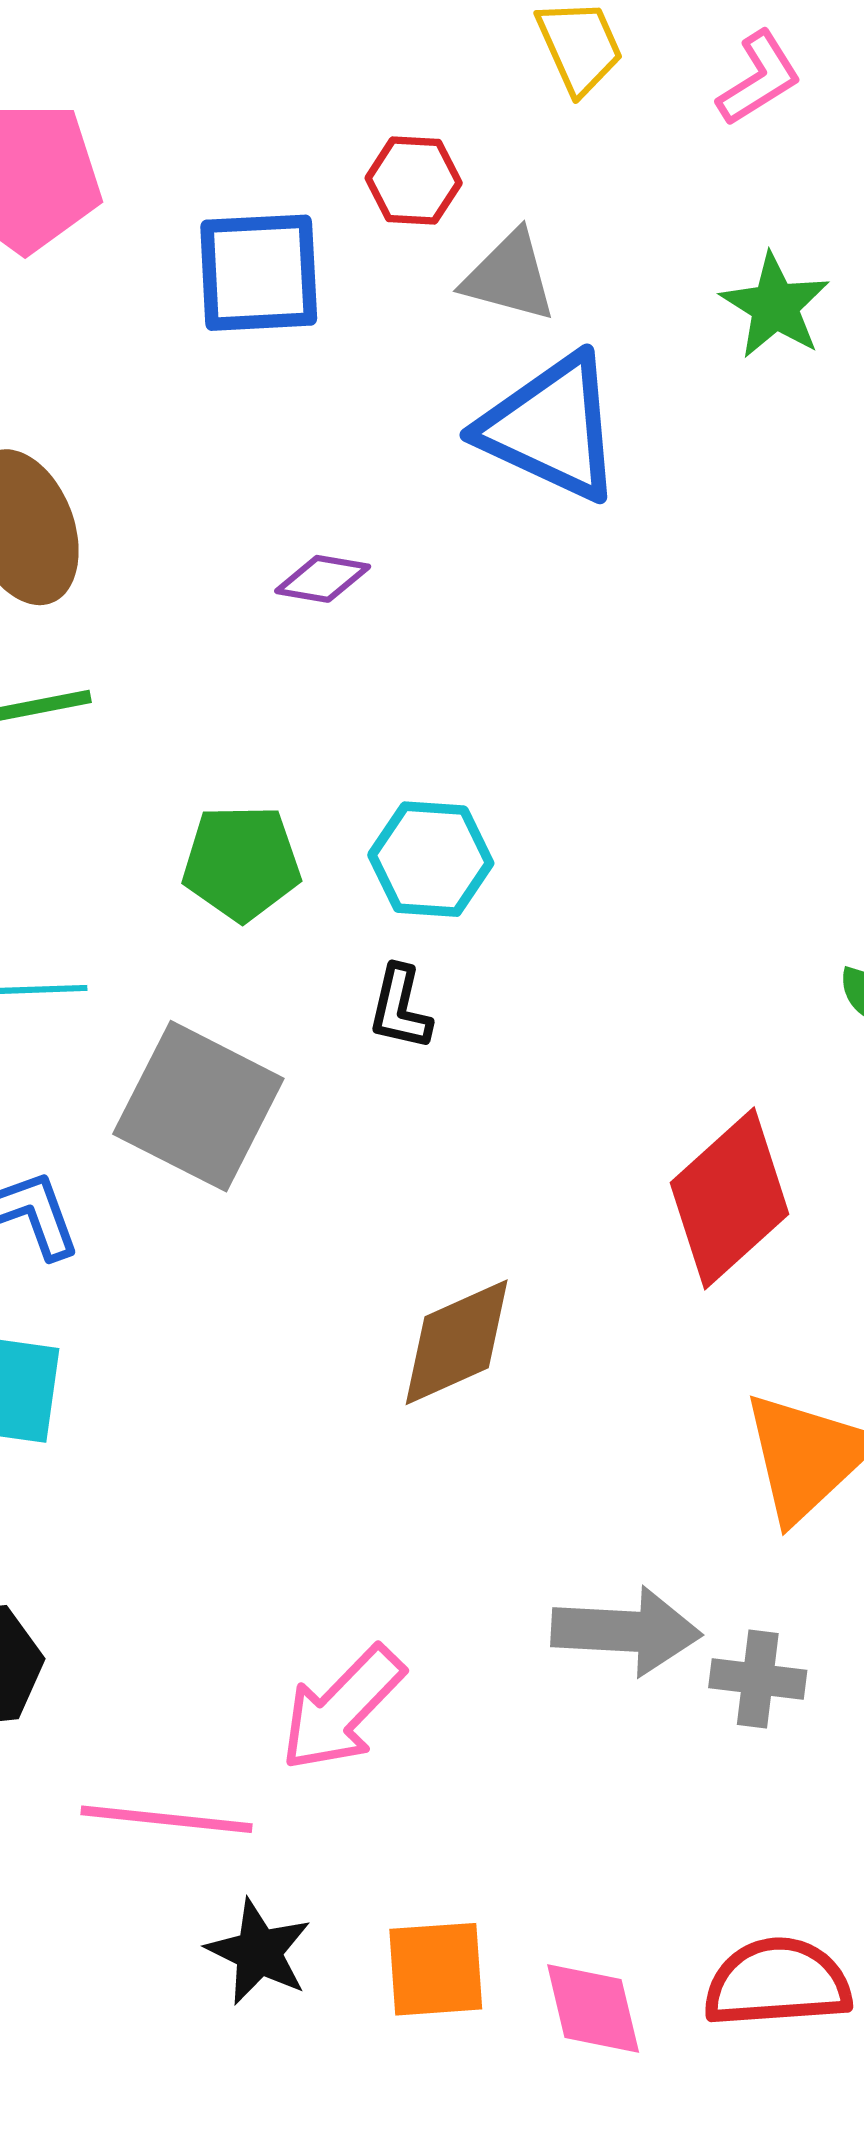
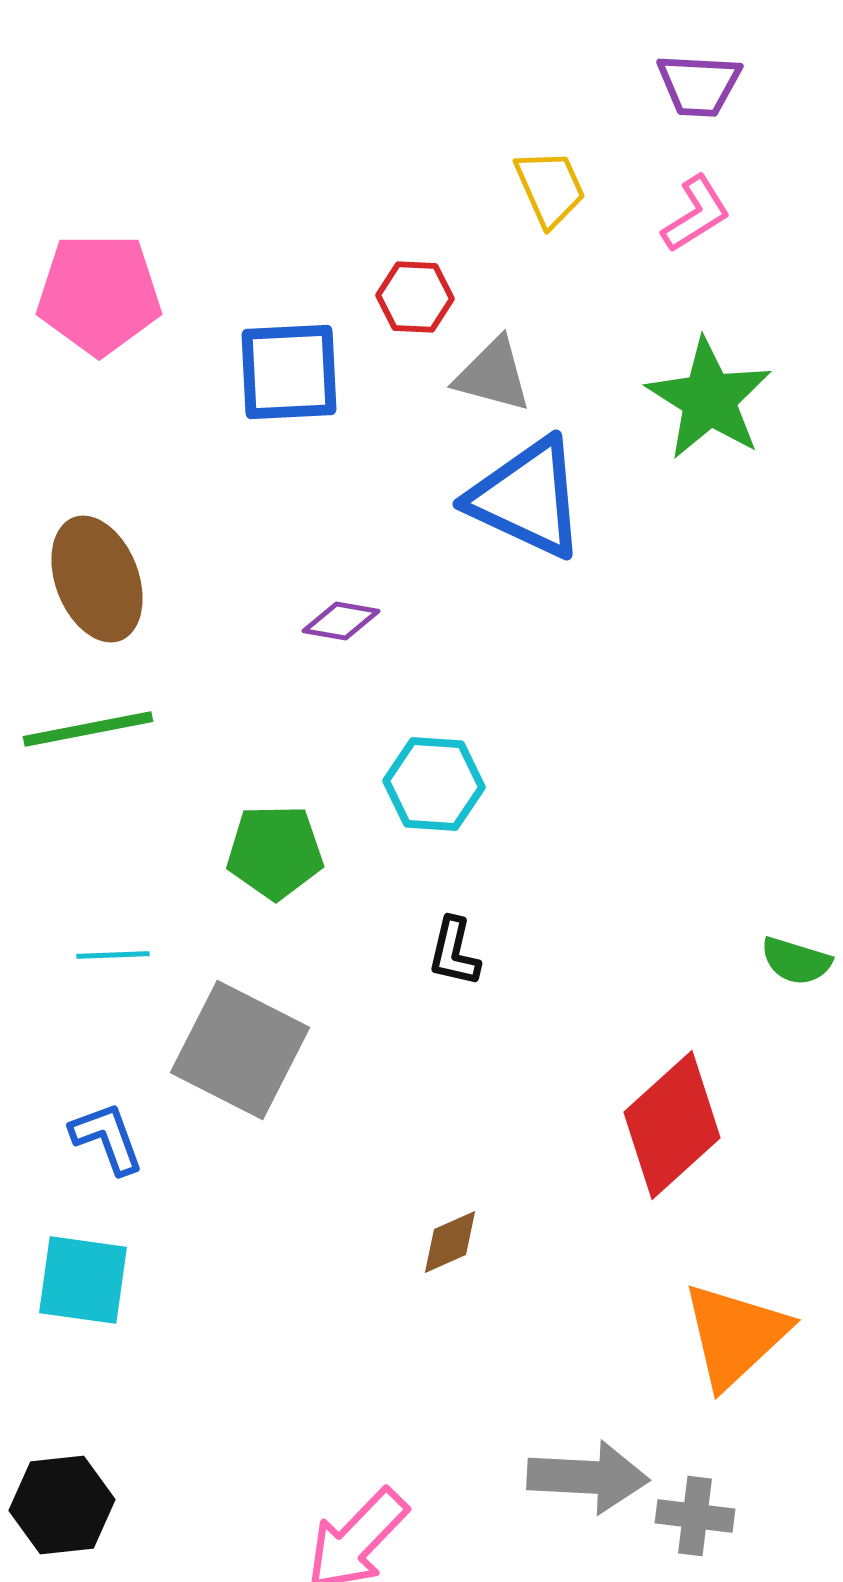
green star: (775, 306) -> (709, 399), size x1.4
cyan hexagon: (431, 859) -> (434, 784), moved
black L-shape: (400, 1008) -> (454, 952), moved
brown diamond: (457, 1342) -> (450, 1242), size x0.6

